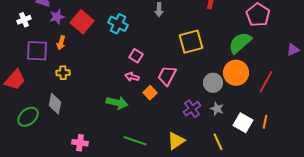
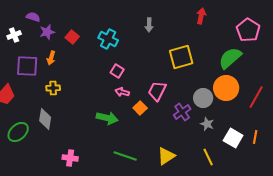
red square: (82, 22) -> (72, 37), size x0.6
pink square: (136, 56) -> (117, 71), moved
purple cross: (192, 109) -> (182, 112), moved

